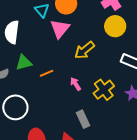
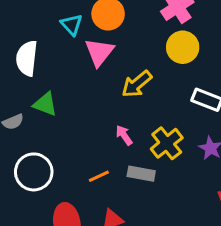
green triangle: (24, 63) -> (45, 104), turned 36
orange line: (47, 73) -> (99, 176), moved
gray rectangle: (83, 119) -> (141, 174), moved, turned -54

